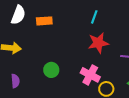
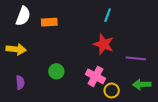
cyan line: (94, 17) -> (108, 15), moved
red star: (98, 43) -> (104, 44), turned 30

